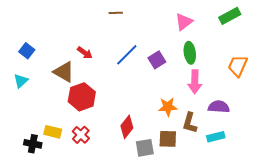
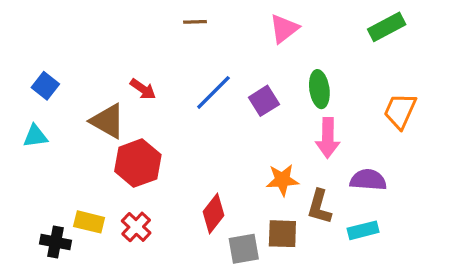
pink triangle: (184, 22) -> (284, 29), moved
cyan triangle: (21, 81) -> (35, 136), turned 35

